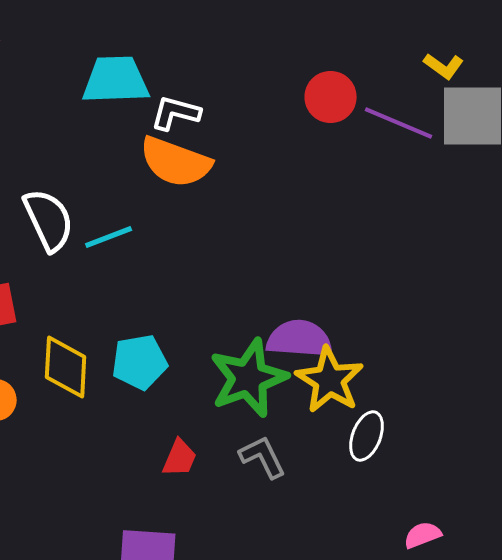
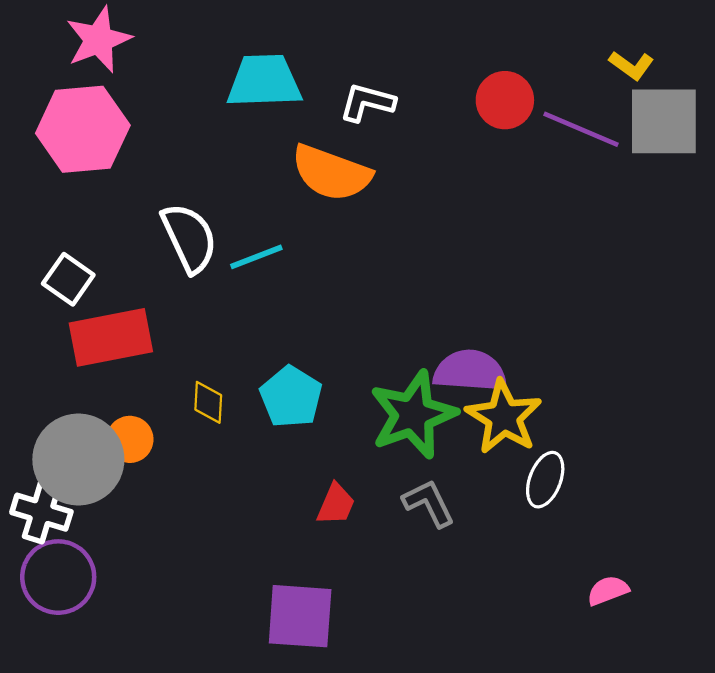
white L-shape: (176, 113) -> (367, 102), moved
cyan pentagon: (140, 362) -> (291, 397), turned -30
yellow diamond: (66, 367) -> (208, 402), size x0.6

